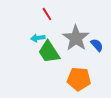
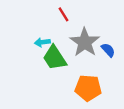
red line: (47, 14) -> (64, 14), moved

